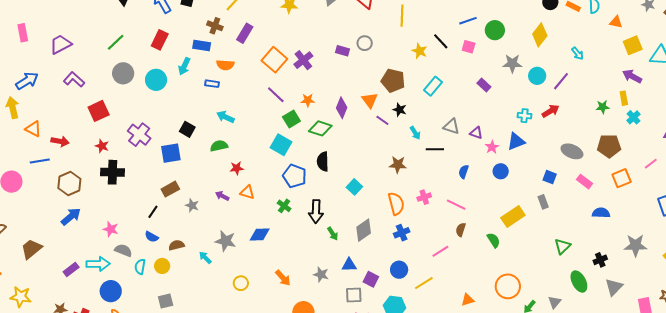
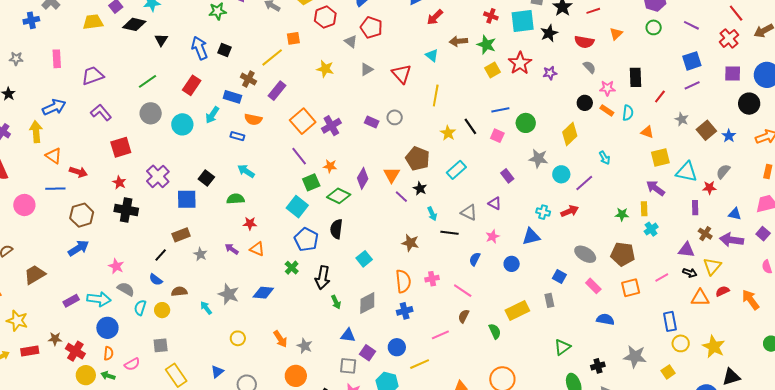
purple triangle: (476, 133) -> (495, 203), moved
pink star: (492, 147) -> (493, 236), moved
gray star: (321, 274) -> (305, 346), moved

